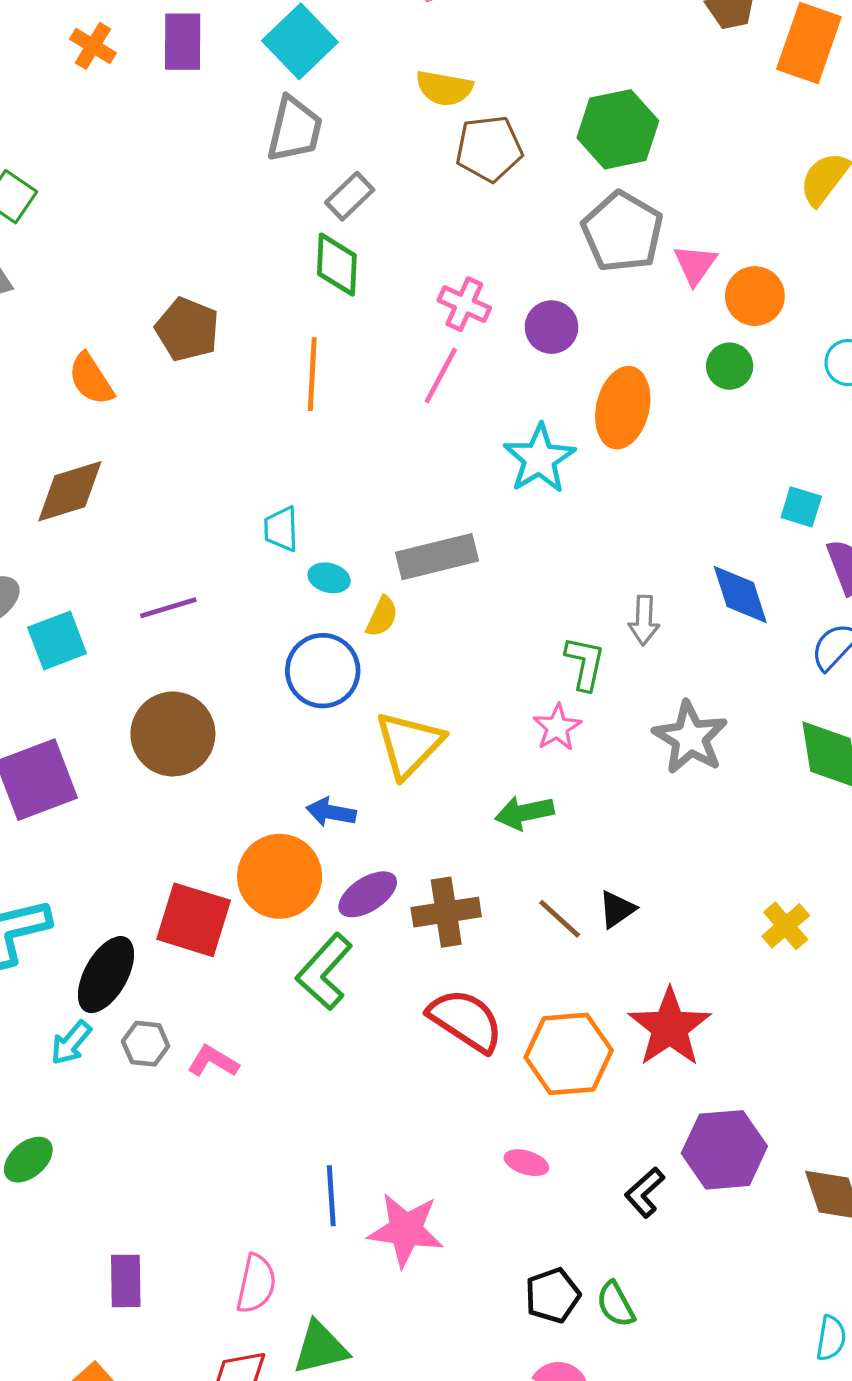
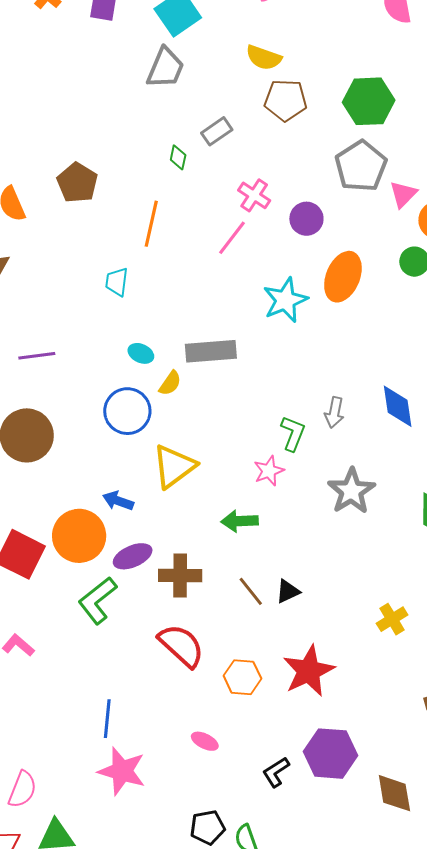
gray rectangle: (350, 196) -> (217, 131), moved
green diamond: (337, 265) -> (178, 157), size x0.6
cyan trapezoid: (281, 529) -> (117, 282), moved
orange hexagon: (569, 1054) -> (242, 677), size x0.7
blue line: (331, 1196) -> (107, 719), moved

